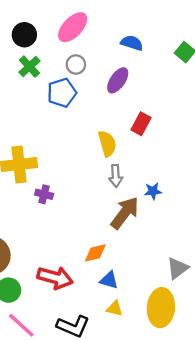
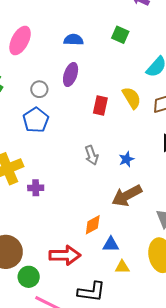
gray circle: (76, 65) -> (39, 89), moved
blue pentagon: (62, 93) -> (36, 120), moved
yellow semicircle: (107, 144) -> (132, 98), moved
brown arrow: (125, 213) -> (127, 196), moved, turned -140

